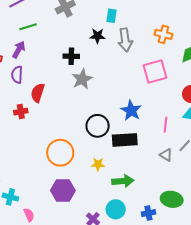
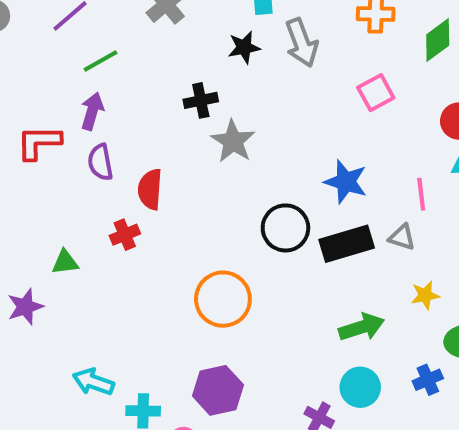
pink square: (155, 72) -> (376, 93), size x0.7
gray triangle: (166, 155) -> (402, 237), moved
yellow star: (98, 164) -> (425, 295), moved
purple hexagon: (63, 190) -> (218, 390), moved

